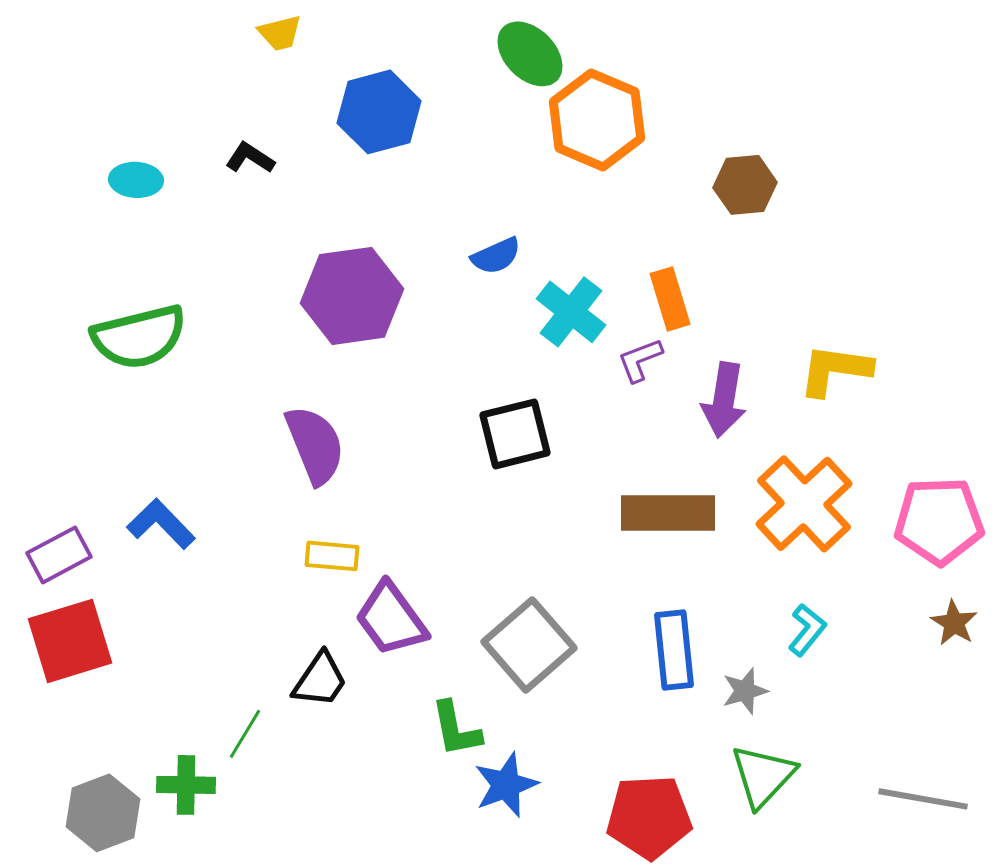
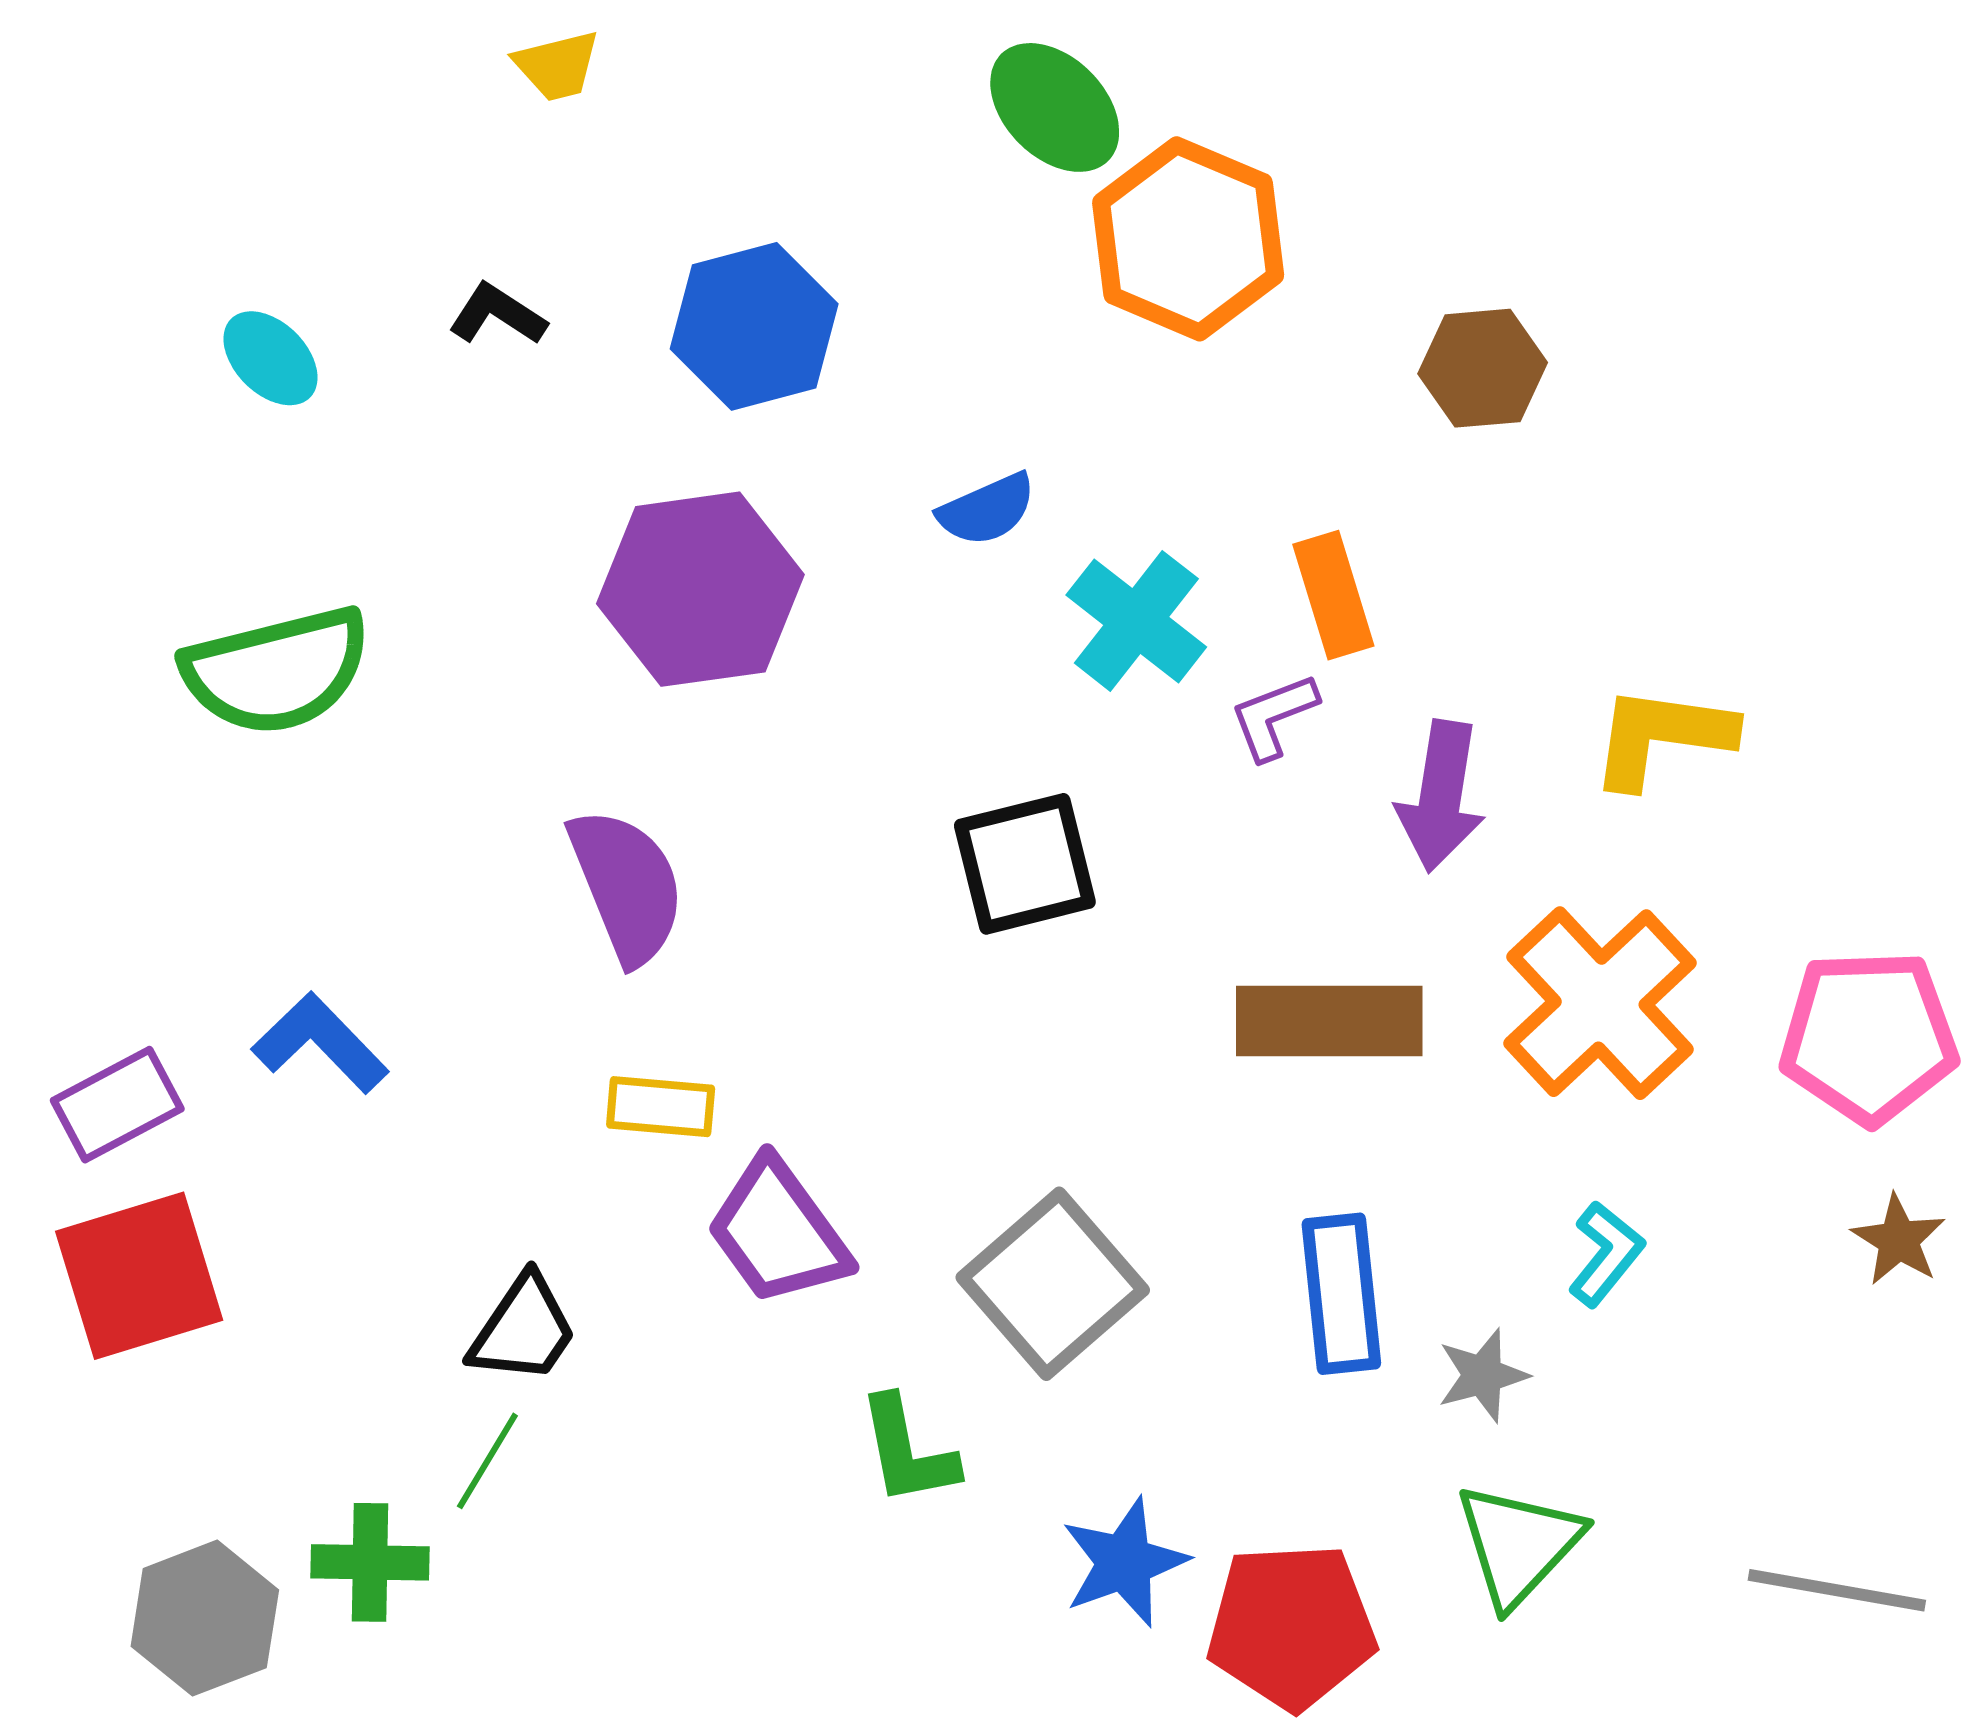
blue hexagon: (379, 112) -> (754, 326), moved
cyan ellipse: (136, 180) -> (271, 358), turned 42
black trapezoid: (320, 680) -> (523, 1330), moved
blue star: (506, 785) -> (1124, 1562), moved

